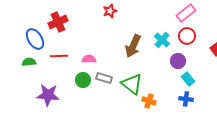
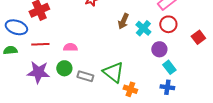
blue ellipse: (35, 39) -> (16, 27), turned -40
brown arrow: (133, 46) -> (123, 21), moved, size x0.7
gray rectangle: (104, 78) -> (85, 76), moved
purple star: (48, 95) -> (38, 72), moved

